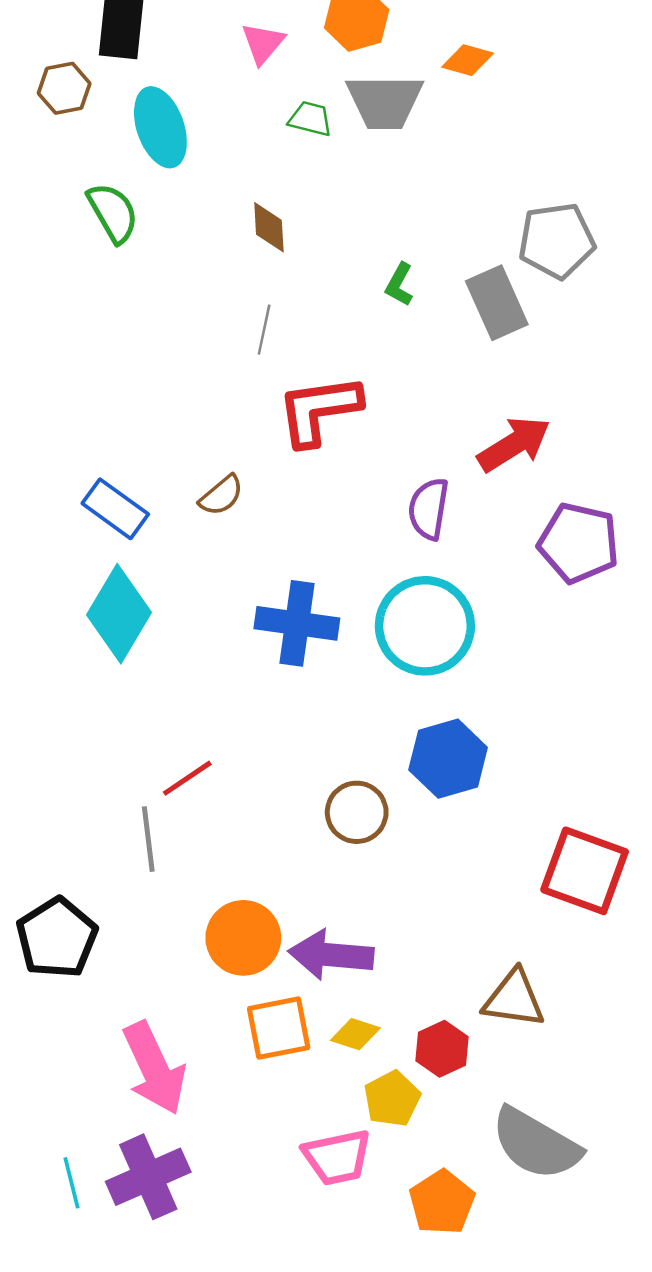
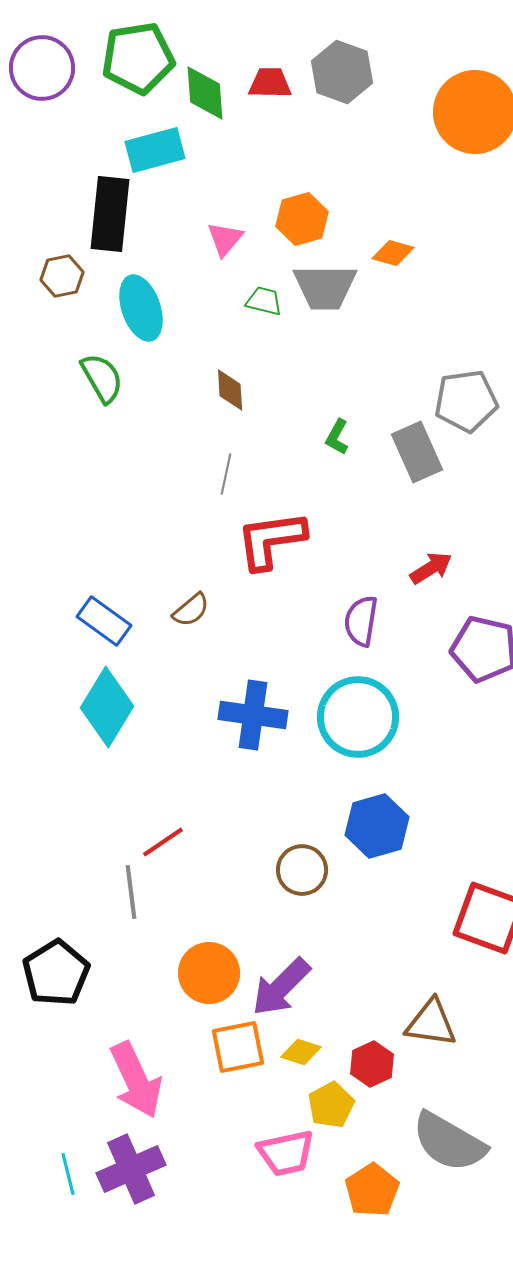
red arrow: (514, 444) -> (431, 568), size x0.7
purple arrow: (331, 955) -> (281, 987), turned -50

